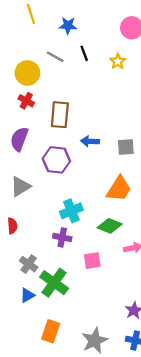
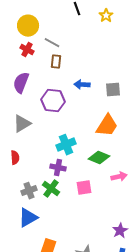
gray line: (55, 57) -> (52, 43), moved
brown rectangle: (60, 115) -> (56, 62), size x0.6
gray cross: (29, 264) -> (29, 191), turned 35
green cross: (54, 283) -> (51, 189), moved, size x0.7
blue triangle: (27, 295) -> (28, 218), size x1.5

